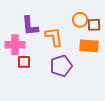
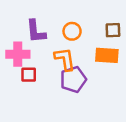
orange circle: (80, 20) -> (72, 31), moved
orange L-shape: (54, 37) -> (65, 59), moved

